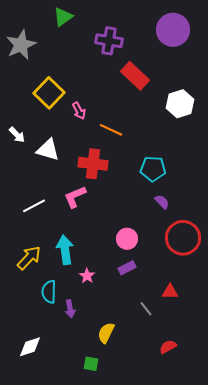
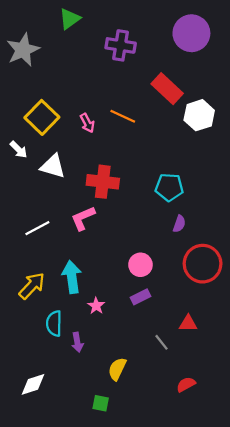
red rectangle: (135, 76) -> (167, 89), moved
yellow square: (49, 93) -> (42, 117), moved
orange line: (111, 130) -> (123, 116), moved
purple semicircle: (162, 202) -> (179, 224), turned 63

